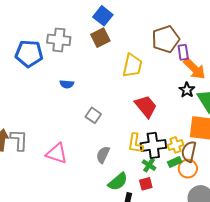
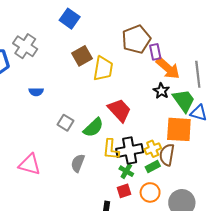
brown square: (100, 38) -> (82, 56), moved
gray cross: (59, 40) -> (25, 46), turned 30
orange circle: (188, 169) -> (150, 192), moved
green semicircle: (118, 182) -> (93, 127), moved

